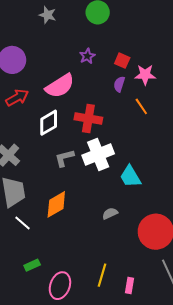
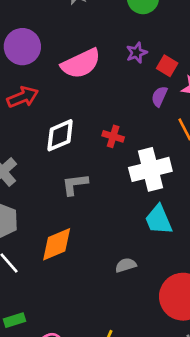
purple star: (87, 56) -> (137, 53), moved
pink semicircle: (60, 86) -> (81, 64), moved
red cross: (88, 118) -> (113, 136), size x0.6
white cross: (98, 155) -> (150, 169), moved

